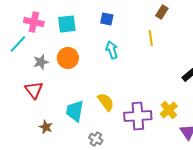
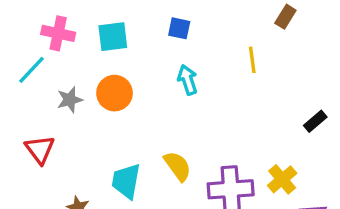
brown rectangle: (162, 12) -> (285, 17), moved
red triangle: (34, 90) -> (40, 149), moved

